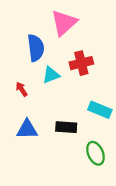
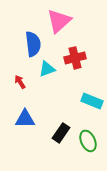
black rectangle: (66, 127) -> (61, 133), moved, turned -60

